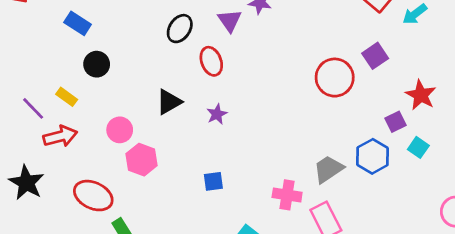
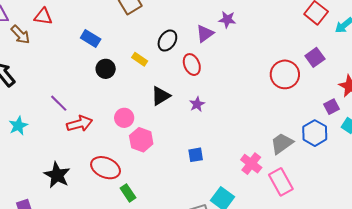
purple triangle: (230, 21) -> (205, 34), turned 30
yellow rectangle: (67, 97) -> (140, 59), moved
black star: (26, 183) -> (57, 175), moved
pink cross: (287, 195) -> (251, 164), turned 30

